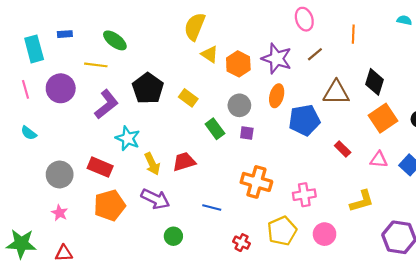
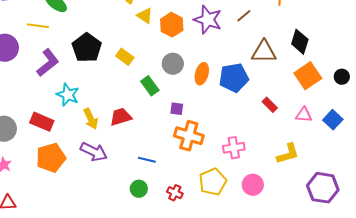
orange ellipse: (277, 96) -> (202, 74), moved
purple square: (247, 133) -> (177, 109), moved
green circle: (173, 236) -> (139, 189), moved

